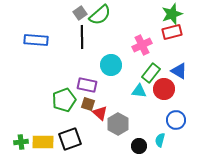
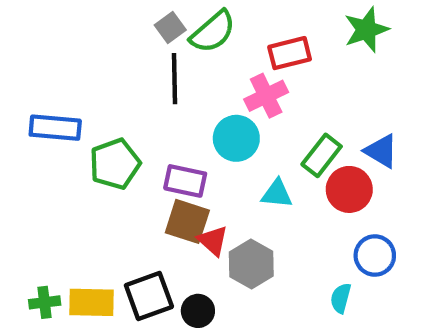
red rectangle: (172, 32) -> (290, 53), moved
blue rectangle: (36, 40) -> (55, 128), moved
pink cross: (142, 45) -> (266, 96), moved
cyan triangle: (139, 91) -> (277, 194), moved
green pentagon: (64, 100) -> (115, 164), moved
brown square: (88, 104) -> (187, 221), size x1.5
black circle: (139, 146) -> (198, 311), moved

